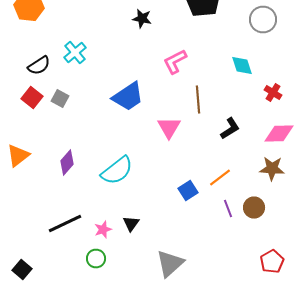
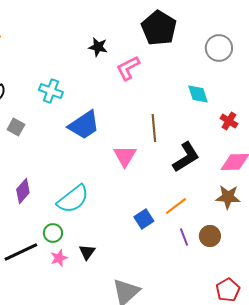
cyan cross: (75, 52) -> (51, 91), moved, turned -30
pink L-shape: (175, 62) -> (128, 68), moved
black L-shape: (230, 128) -> (186, 157), size x1.4
green circle: (96, 258) -> (53, 233), moved

